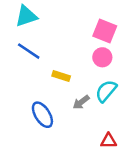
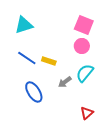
cyan triangle: (26, 16) -> (24, 25), moved
blue line: (29, 51) -> (27, 58), moved
red triangle: (109, 141) -> (87, 113), turned -40

